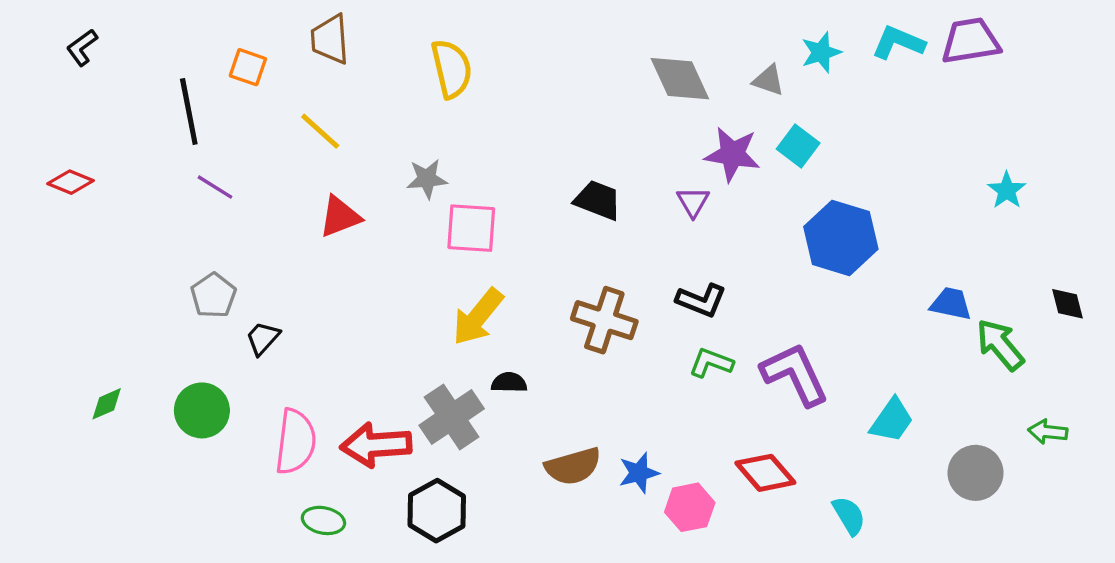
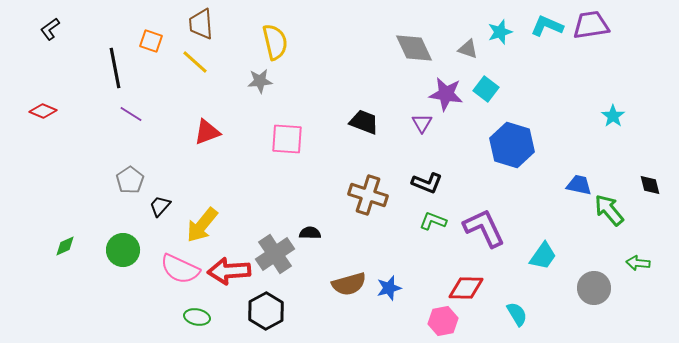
yellow line: (320, 131) -> (195, 62), moved
gray star: (427, 179) -> (260, 81), moved
yellow arrow: (478, 317) -> (202, 225), moved
pink semicircle: (296, 442) -> (180, 269), turned 108
red diamond: (765, 473) -> (466, 288), turned -48
pink hexagon: (690, 507) -> (443, 321), moved

